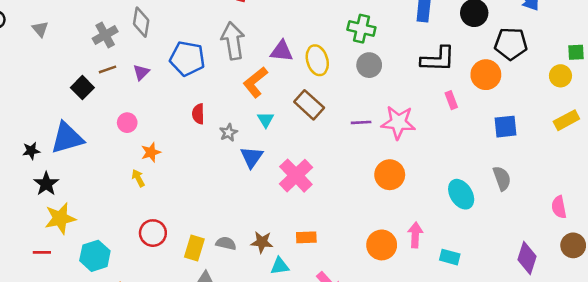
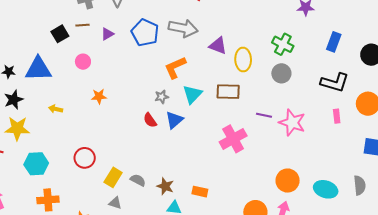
gray arrow: (233, 41) -> (183, 28), turned 96
orange L-shape: (255, 82) -> (175, 67), moved
brown rectangle: (309, 105) -> (228, 92), turned -55
red semicircle: (198, 114) -> (150, 120), moved, turned -49
cyan triangle: (266, 120) -> (192, 94), size x1.5
pink circle: (127, 123) -> (83, 62), moved
orange circle: (390, 175) -> (288, 181), moved
pink cross: (296, 176) -> (233, 139), moved
yellow arrow: (138, 178) -> (56, 109), moved, turned -64
cyan ellipse: (461, 194) -> (326, 189), turned -55

